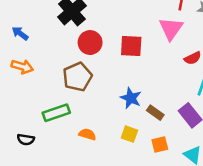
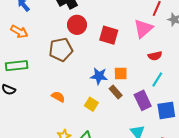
blue star: (131, 98) -> (99, 76), turned -30
green rectangle: (56, 113) -> (17, 66), moved
orange square: (160, 144) -> (121, 74), moved

